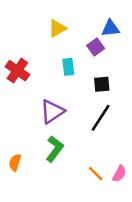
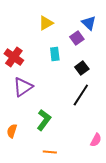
blue triangle: (111, 28) -> (89, 23), turned 49
black square: (102, 84) -> (82, 68), turned -32
purple triangle: (52, 112) -> (23, 87), moved
orange line: (96, 174) -> (50, 152), moved, turned -40

